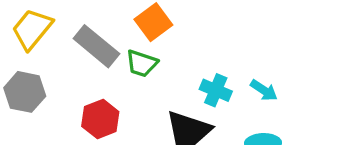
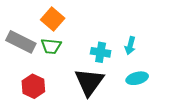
cyan arrow: (264, 90) -> (130, 46), turned 84

